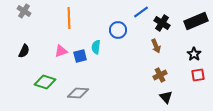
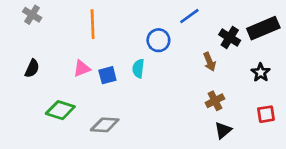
black cross: (162, 23) -> (230, 38), moved
cyan semicircle: (96, 47) -> (138, 68), moved
red square: (198, 75) -> (266, 114), moved
black triangle: (166, 97) -> (223, 130), turned 32

